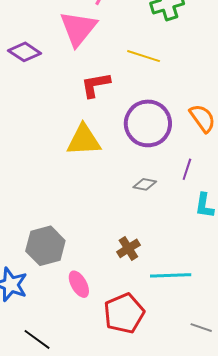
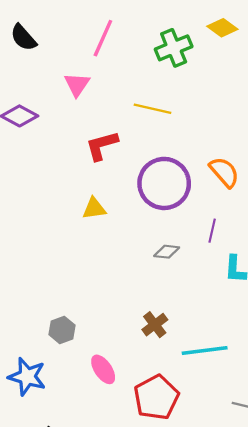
pink triangle: (78, 29) -> (77, 85), size x0.6
yellow triangle: (84, 140) -> (94, 208), size x0.6
gray hexagon: (45, 246) -> (62, 330), size x0.6

